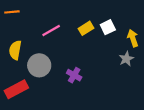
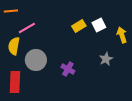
pink line: (51, 30) -> (27, 28), moved
gray star: (126, 59) -> (106, 59), moved
red rectangle: (16, 89) -> (15, 82), turned -60

